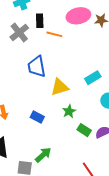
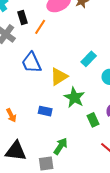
orange line: (54, 34) -> (40, 27), turned -56
green star: (69, 111) -> (74, 97), size x1.5
green rectangle: (84, 130) -> (93, 120), moved, turned 48

